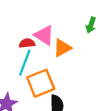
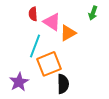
red semicircle: (27, 43) -> (33, 14), moved, turned -88

